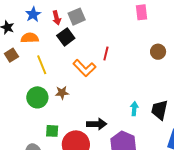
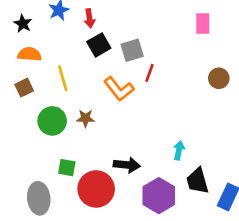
gray square: (77, 17) -> (132, 50), moved
orange semicircle: (30, 38) -> (29, 54), moved
brown square: (11, 55) -> (24, 88), moved
black trapezoid: (160, 110) -> (197, 181), moved, turned -35

